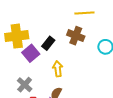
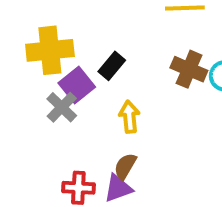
brown cross: (76, 36) -> (189, 69), moved
gray cross: (25, 85) -> (62, 107), moved

